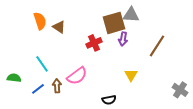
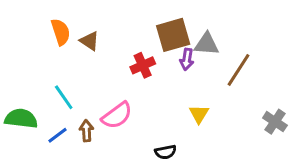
gray triangle: (131, 15) -> (207, 44), moved
green semicircle: (14, 78) -> (21, 119), size x1.5
gray cross: (180, 90) -> (275, 122), moved

